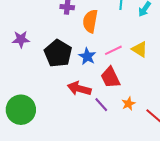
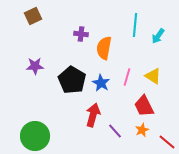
pink line: (113, 50) -> (127, 77), turned -48
red trapezoid: (110, 77) -> (144, 106), moved
red arrow: (79, 89) -> (93, 115), turned 90

